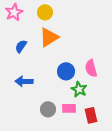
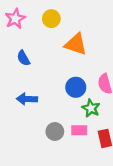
orange triangle: (49, 37) -> (76, 44), moved, turned 50
blue semicircle: (21, 46) -> (23, 58), turned -64

